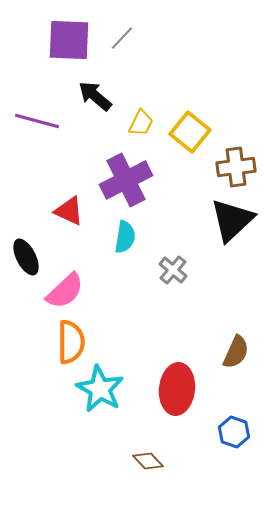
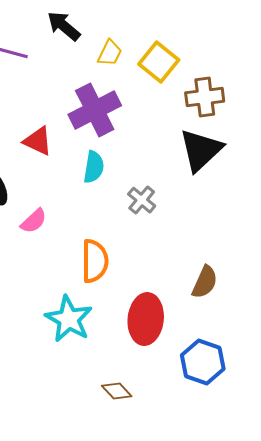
pink semicircle: (65, 291) -> (34, 221), size x0.7
orange semicircle: (71, 342) -> (95, 261), moved
blue hexagon: (234, 432) -> (203, 362), size x1.4

